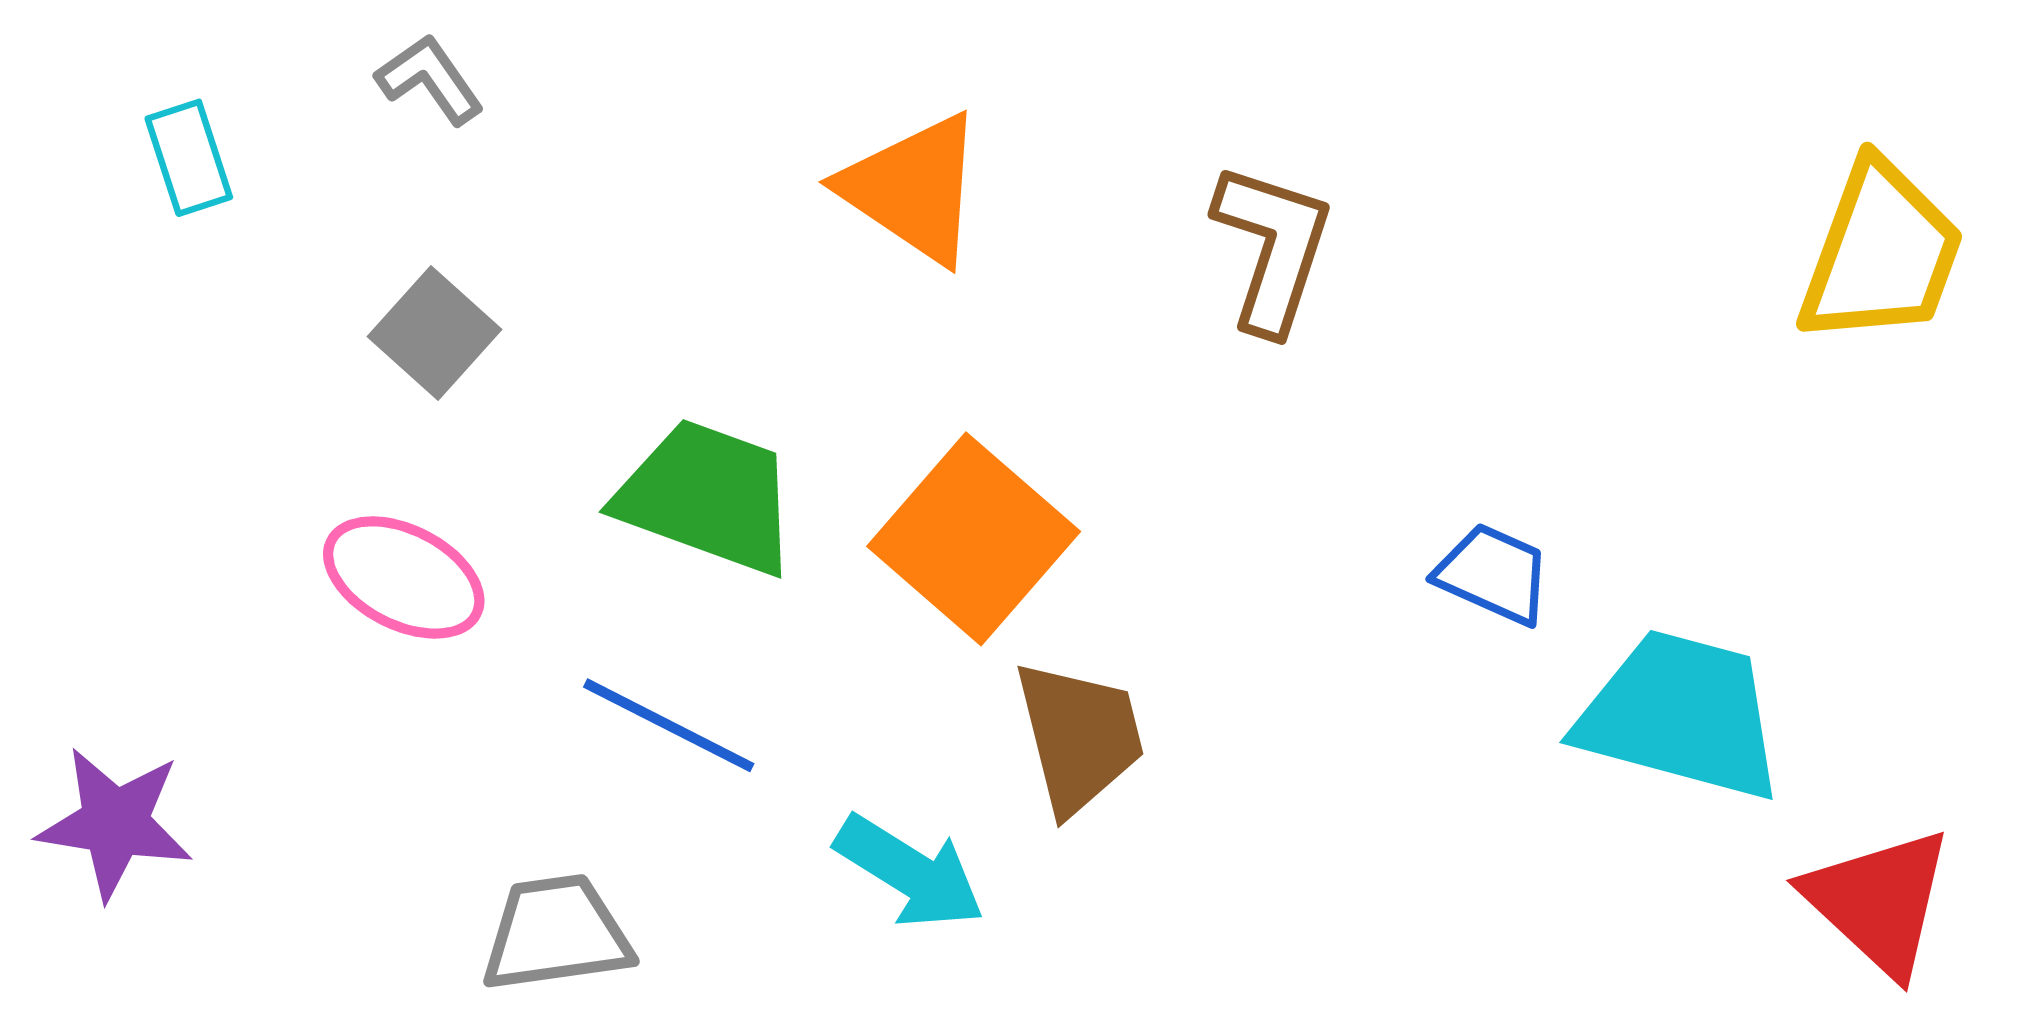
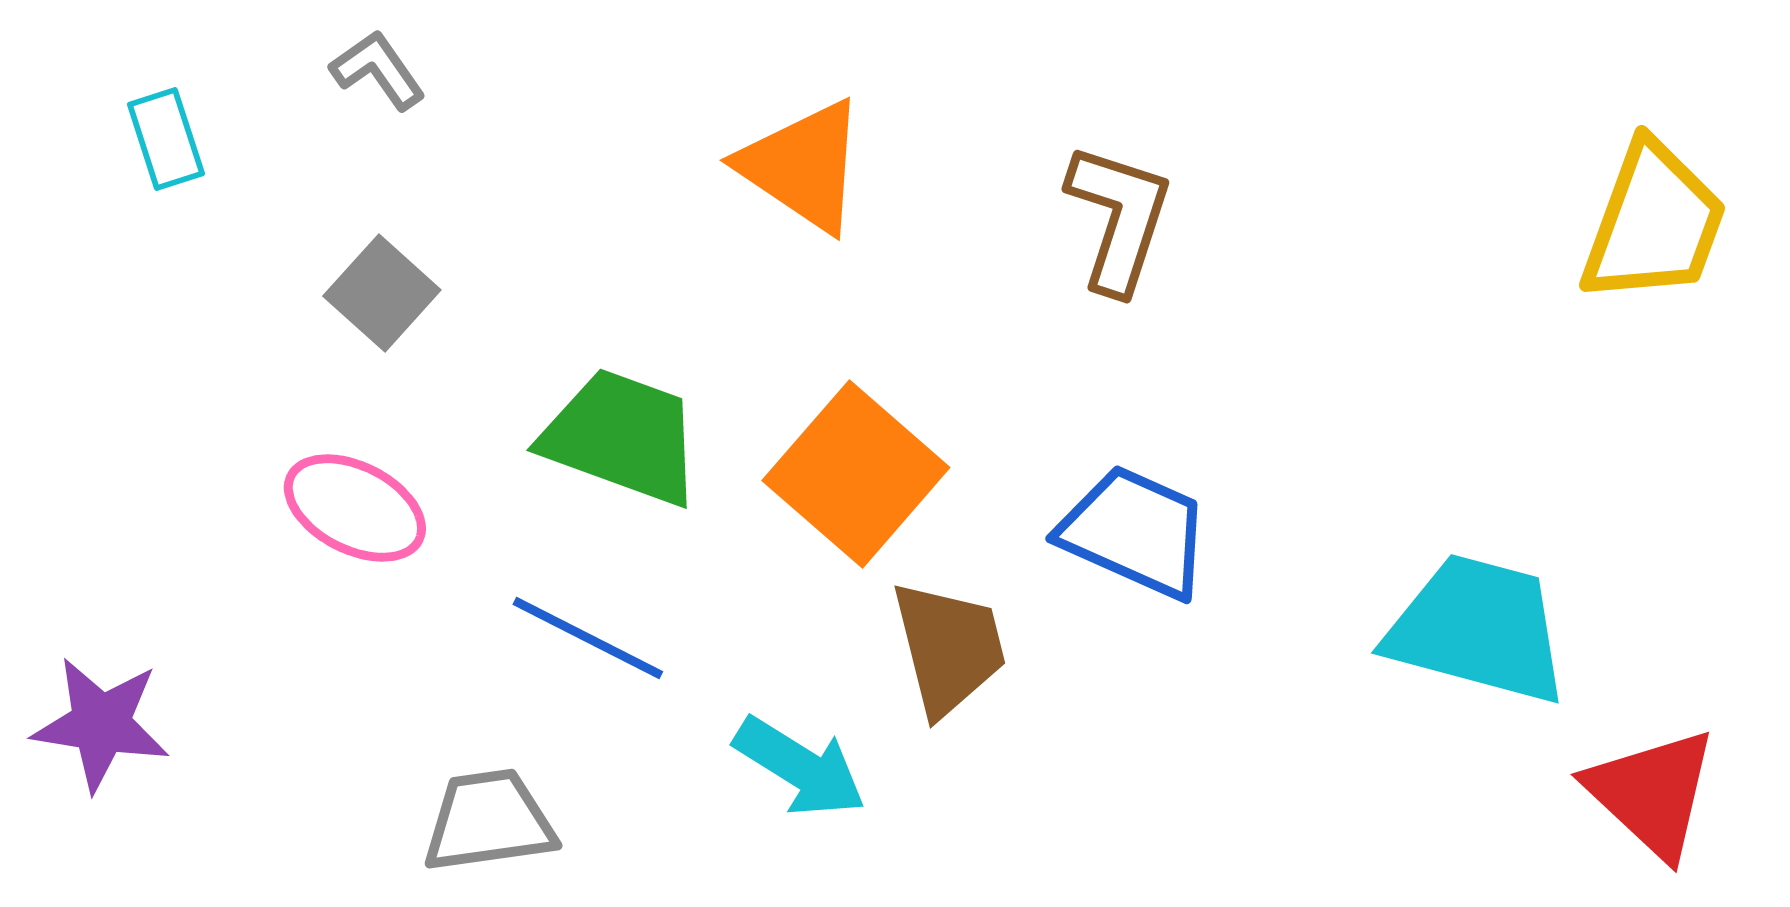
blue trapezoid: (1493, 574) -> (1135, 532), moved, size x1.5

